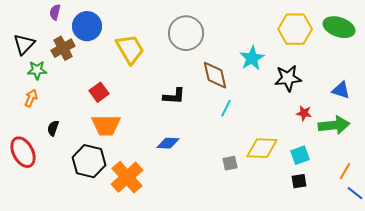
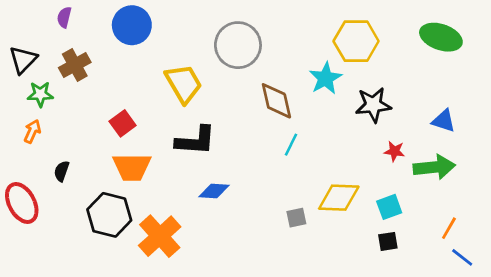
blue circle: (87, 26) -> (132, 25), moved
yellow hexagon: (295, 29) -> (356, 41), moved
yellow trapezoid: (130, 49) -> (184, 84), moved
black L-shape: (174, 96) -> (196, 141), moved, size x1.4

